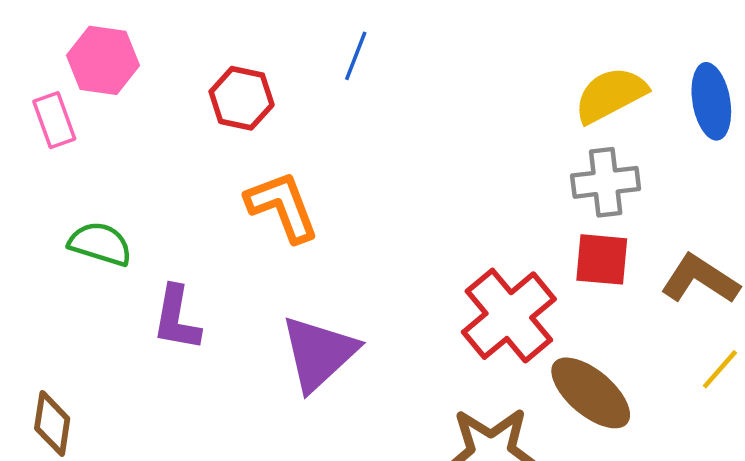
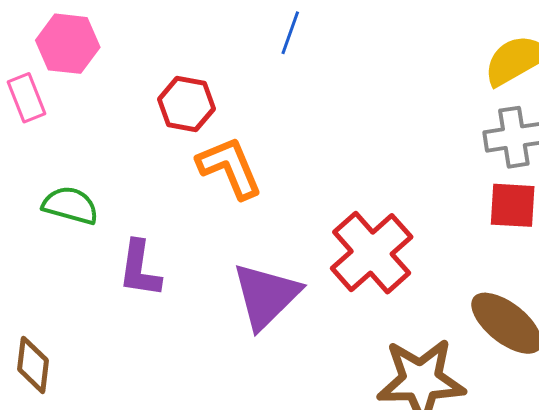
red hexagon: (242, 98) -> (186, 104), moved
red cross: (509, 316) -> (372, 253), moved

